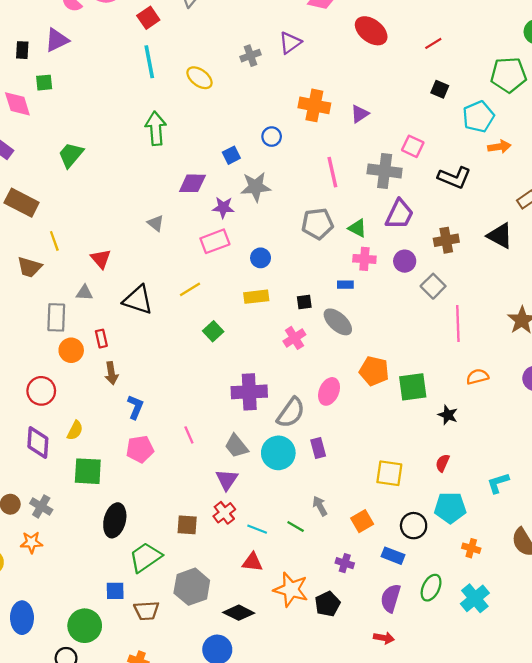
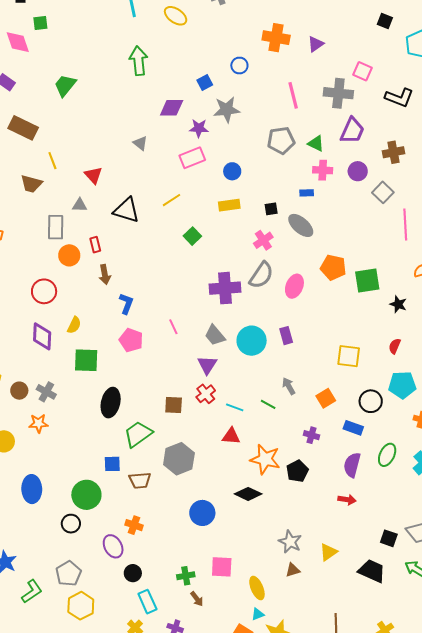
gray semicircle: (291, 413) -> (261, 275), moved
pink pentagon: (140, 449) -> (131, 340), turned 30
black diamond: (239, 613) -> (248, 494), moved

